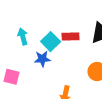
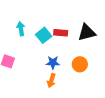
blue star: (42, 59) -> (53, 63), moved

